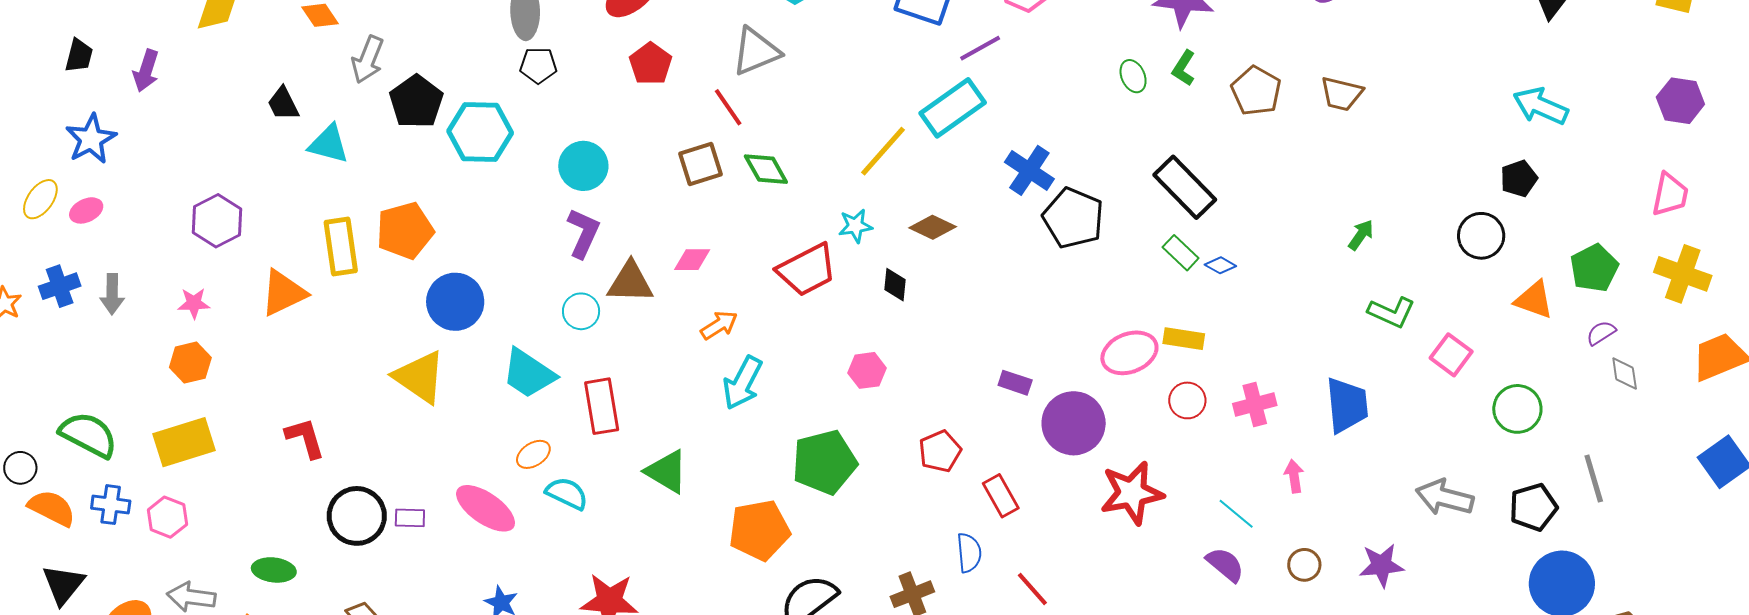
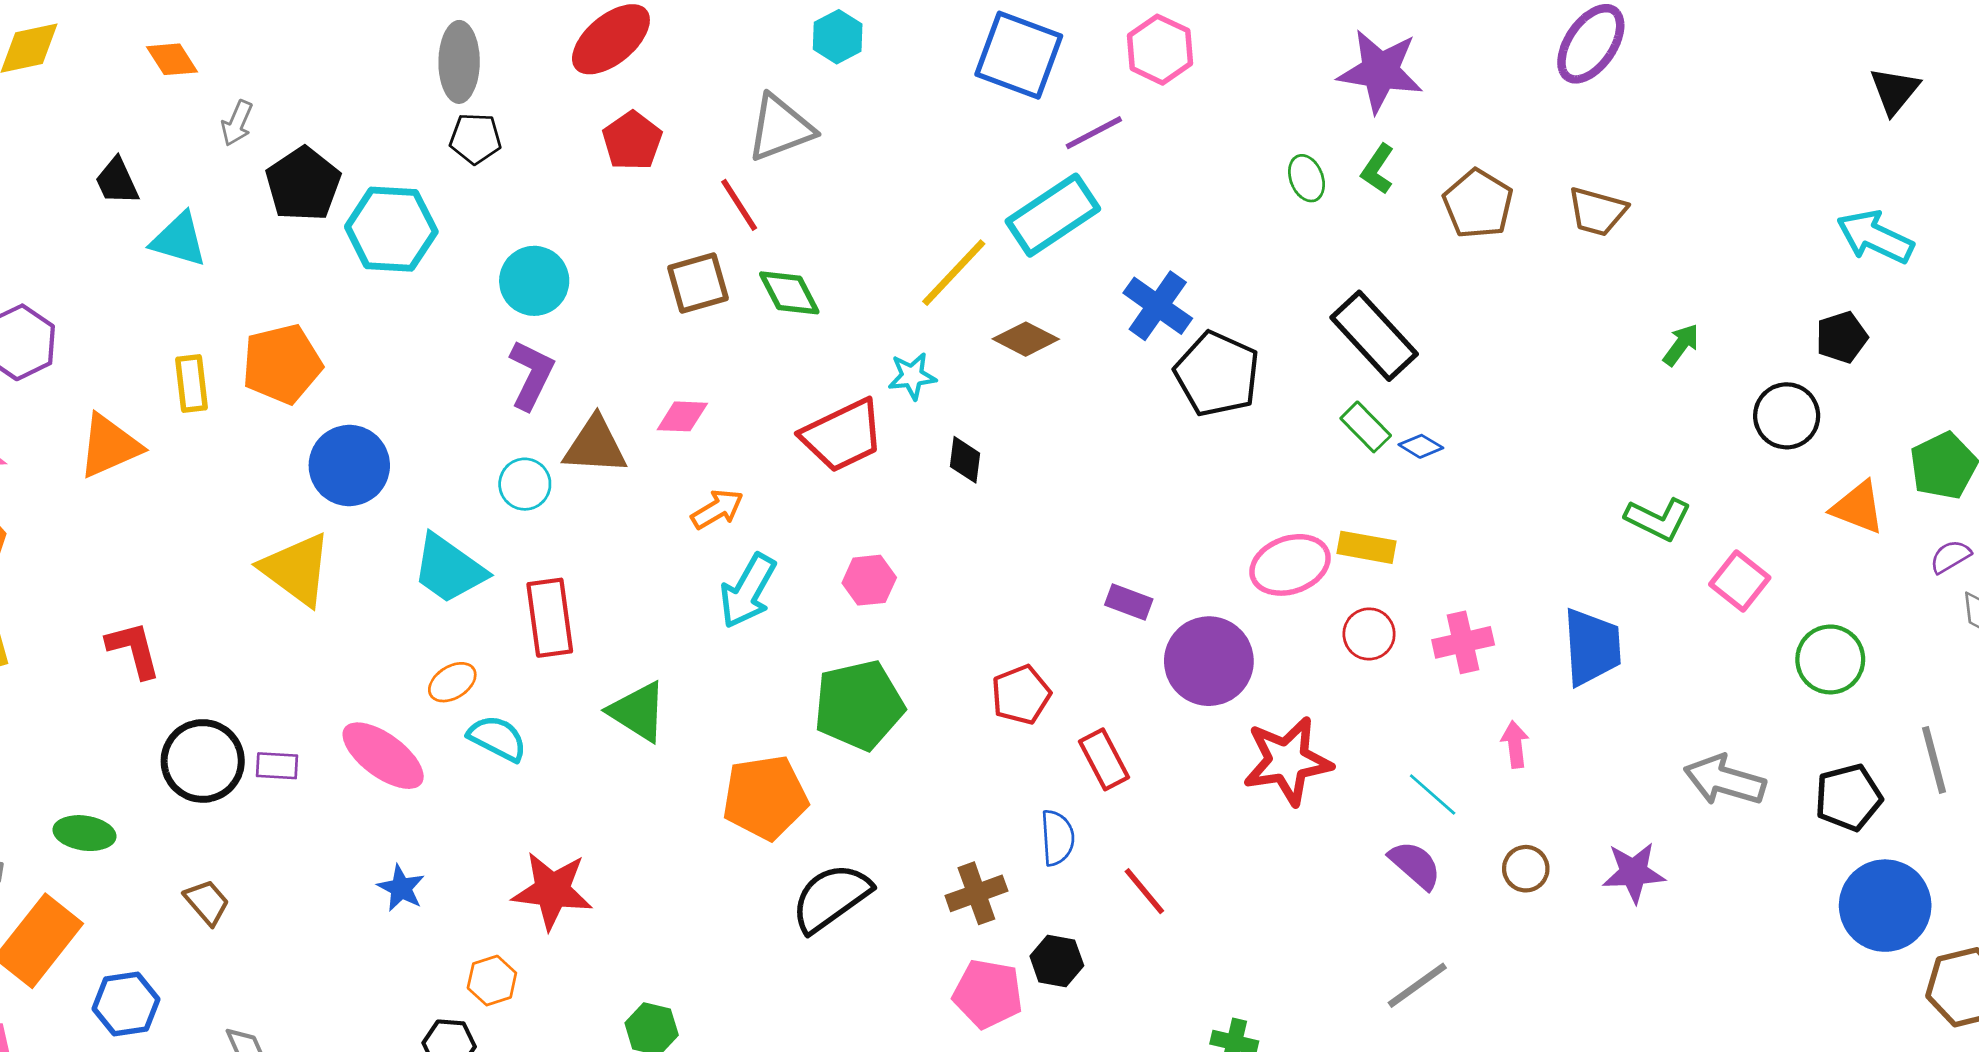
gray arrow: (368, 60) -> (237, 123), size x0.7
brown diamond: (933, 227) -> (1026, 339), moved
green arrow: (1361, 235) -> (1681, 345), moved
yellow rectangle: (341, 246) -> (192, 383), size x0.7
pink hexagon: (867, 370) -> (869, 580), moved

